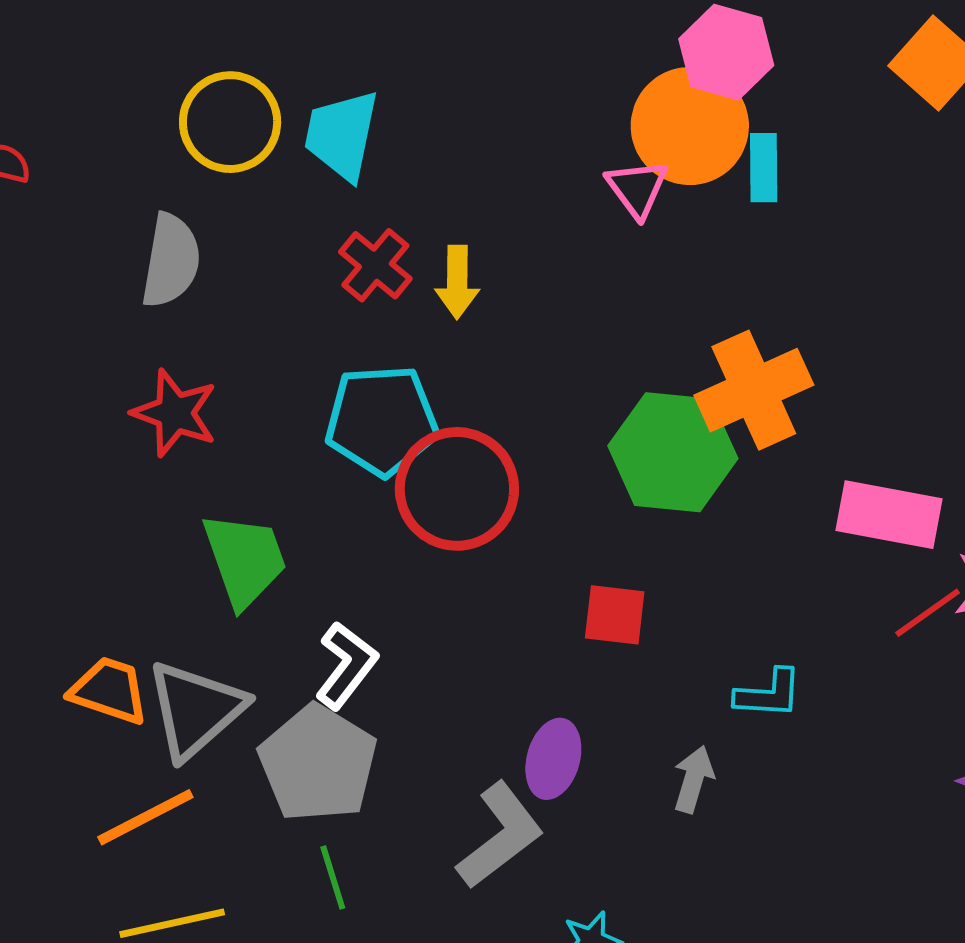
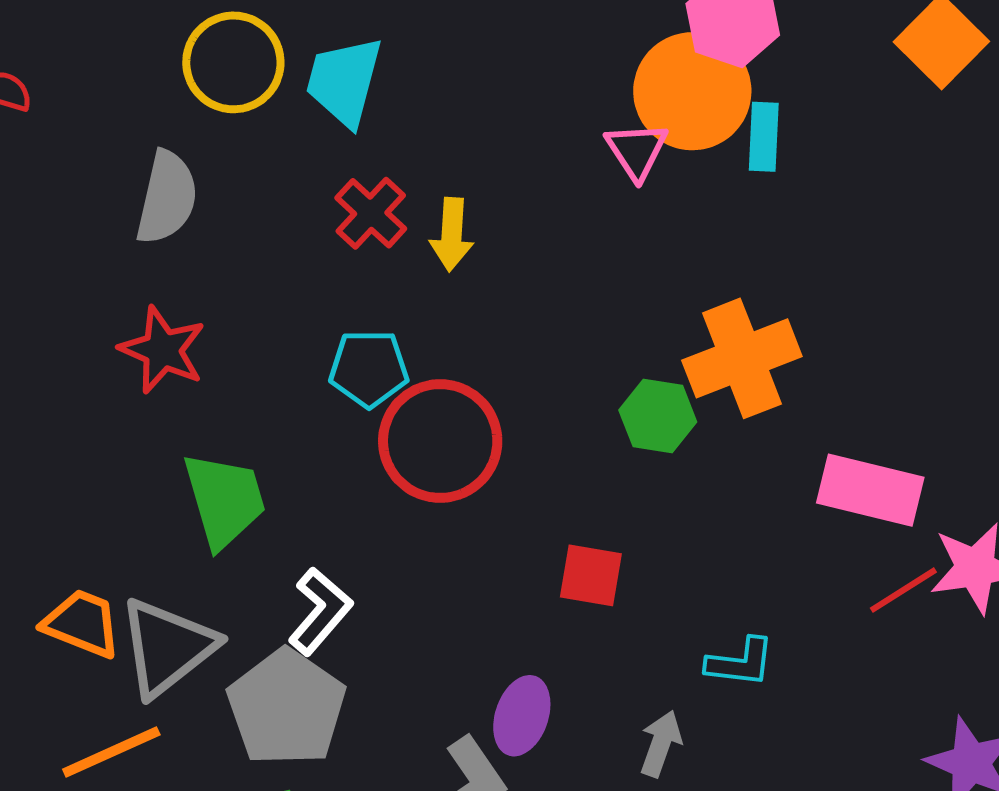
cyan pentagon: (382, 420) -> (369, 368), size x0.7
green hexagon: (673, 452) -> (658, 416), size x0.6

